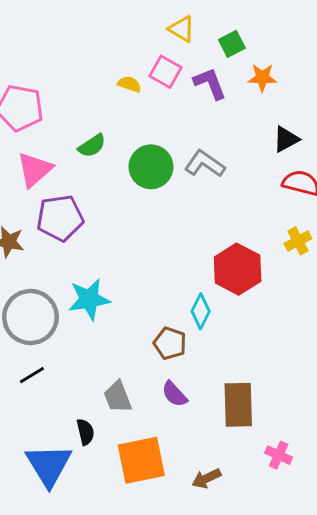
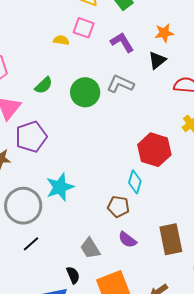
orange star: (262, 77) -> (164, 33), moved
purple L-shape: (210, 83) -> (122, 42), moved
black triangle: (286, 139) -> (157, 60), moved

